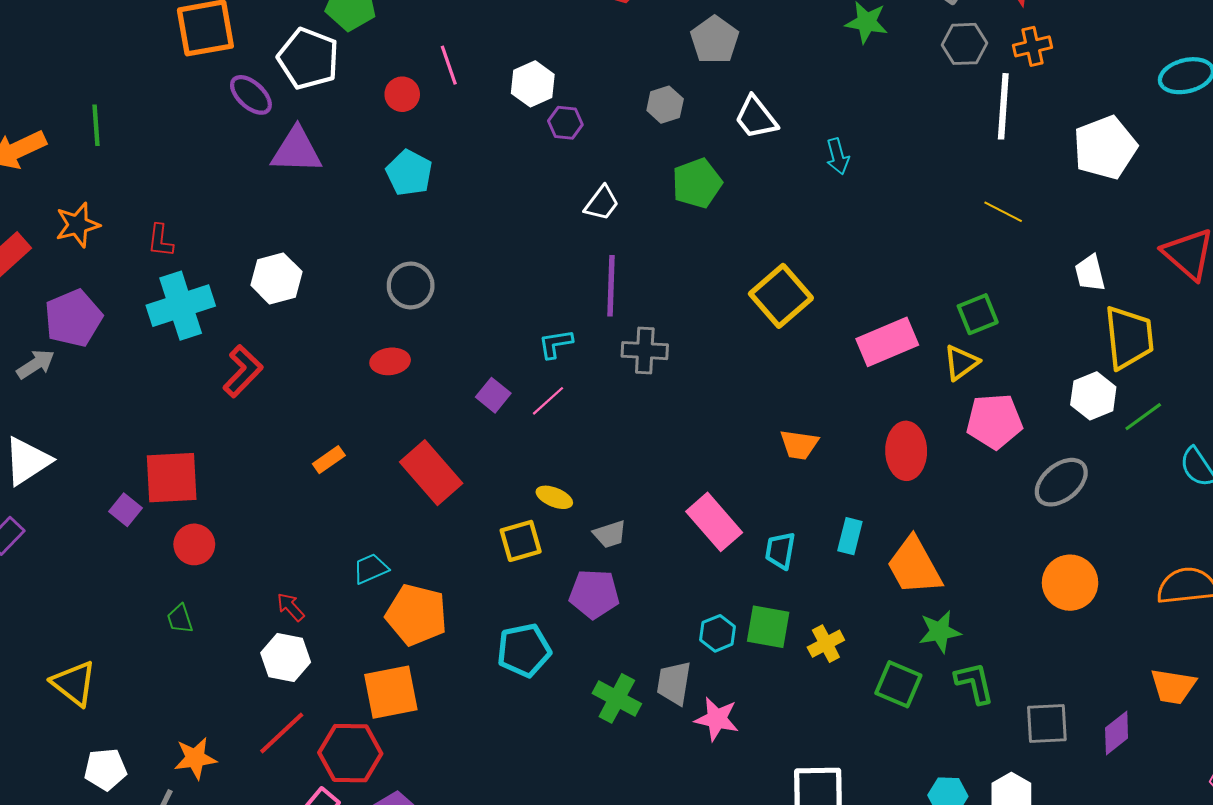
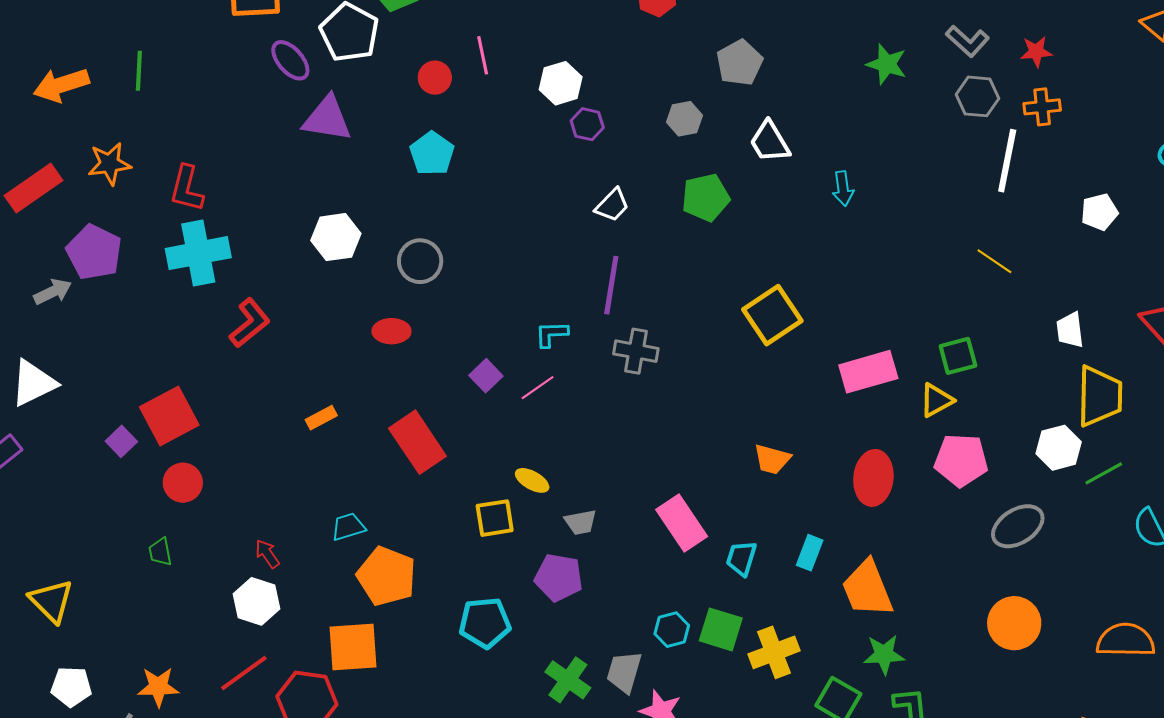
white pentagon: (1105, 148) -> (1099, 212), size x0.6
red L-shape: (160, 241) -> (187, 189), size x1.4
white hexagon: (276, 278) -> (336, 237), moved
purple pentagon: (73, 318) -> (94, 252), turned -30
red square: (172, 478) -> (169, 416), turned -32
yellow cross: (826, 644) -> (774, 652), size x1.4

